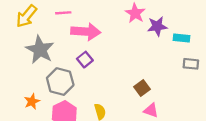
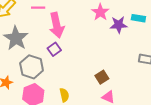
pink arrow: (86, 32) -> (57, 25), turned 70
cyan rectangle: (182, 38) -> (138, 18), moved

